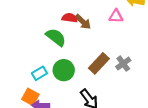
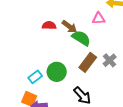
red semicircle: (70, 18) -> (49, 25), moved
green semicircle: (56, 37) -> (81, 38), moved

